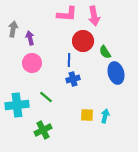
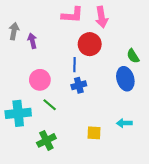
green semicircle: (105, 52) -> (133, 56), moved
pink circle: (32, 63) -> (40, 80), moved
yellow square: (87, 115) -> (94, 133), moved
cyan arrow: (105, 116) -> (124, 123), moved, turned -104

